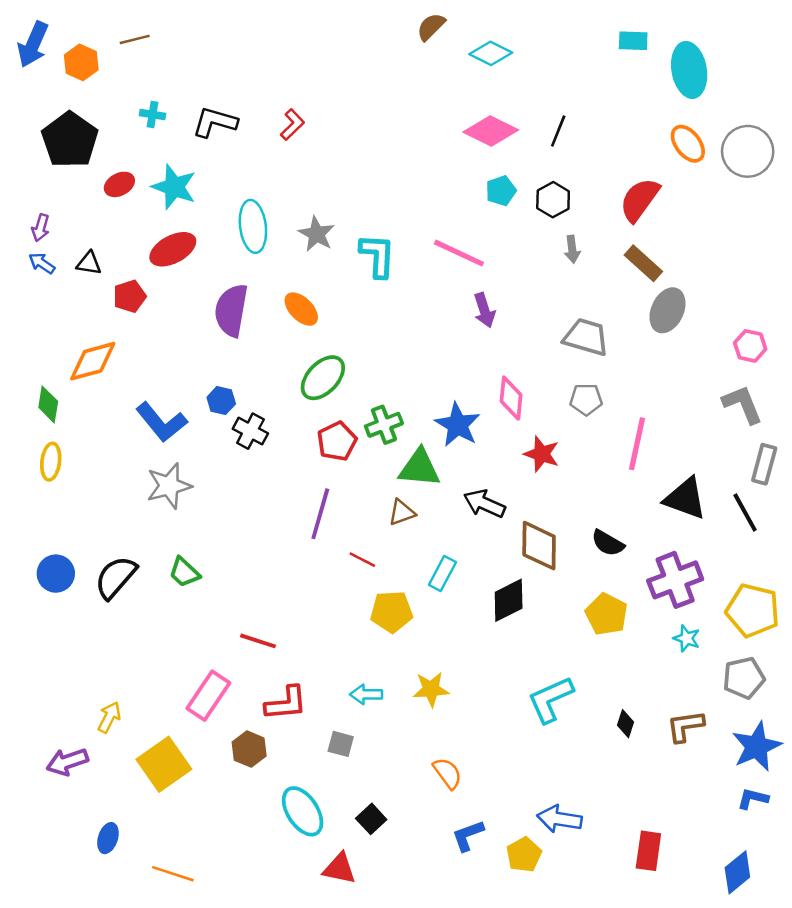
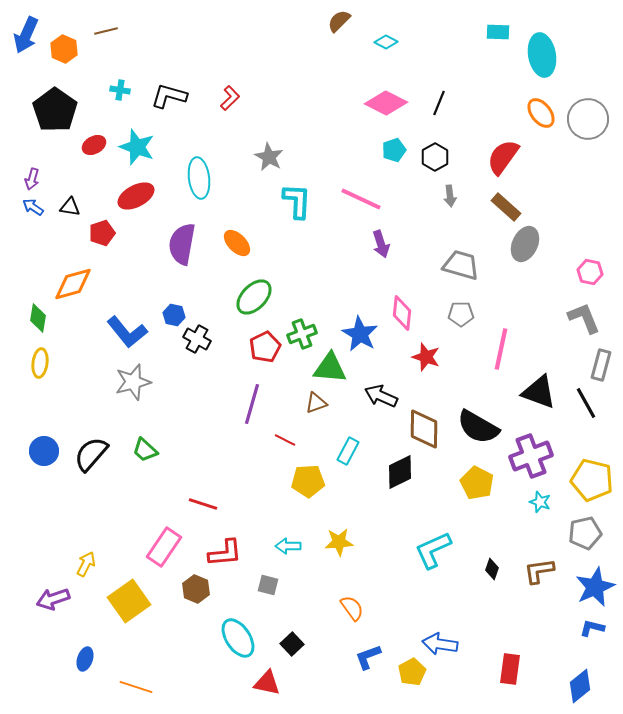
cyan diamond: (491, 53) -> (386, 42), size x0.7
gray star: (317, 234) -> (269, 157), moved
black semicircle: (608, 543) -> (478, 427), size x1.6

